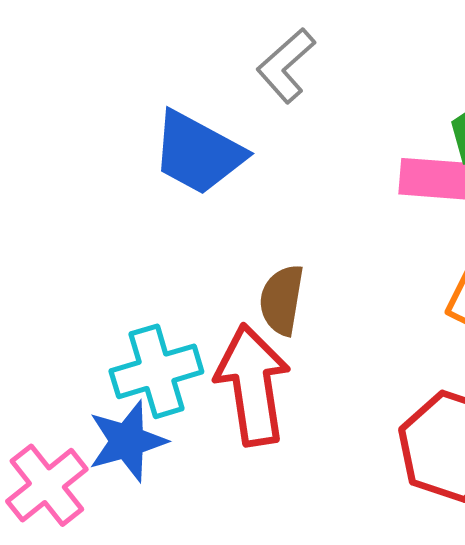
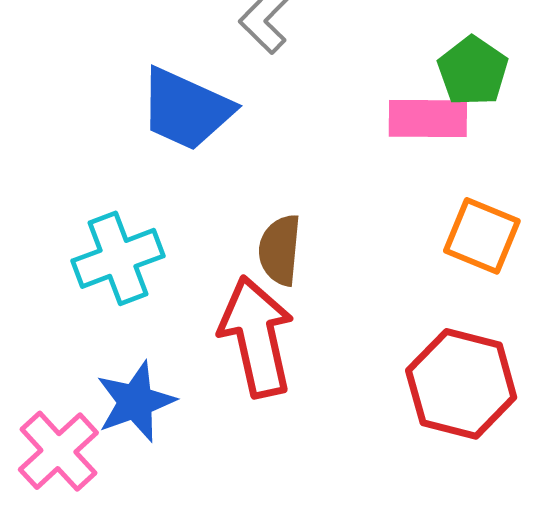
cyan cross: (156, 371) -> (118, 258), moved

